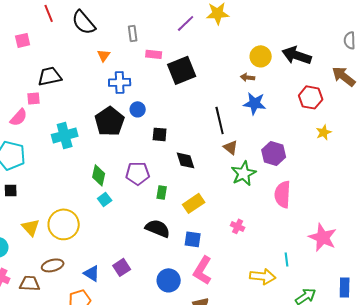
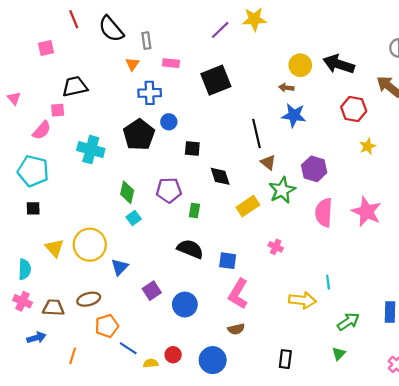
gray rectangle: (133, 33) -> (146, 41), moved
pink rectangle: (154, 54) -> (171, 63), moved
cyan cross: (65, 135) -> (91, 150), turned 30
yellow rectangle: (194, 203) -> (248, 206), moved
pink star: (323, 237) -> (366, 212), moved
brown ellipse: (53, 265) -> (89, 299), moved
blue triangle: (92, 273) -> (120, 267), moved, turned 42
blue circle: (169, 280) -> (185, 305), moved

